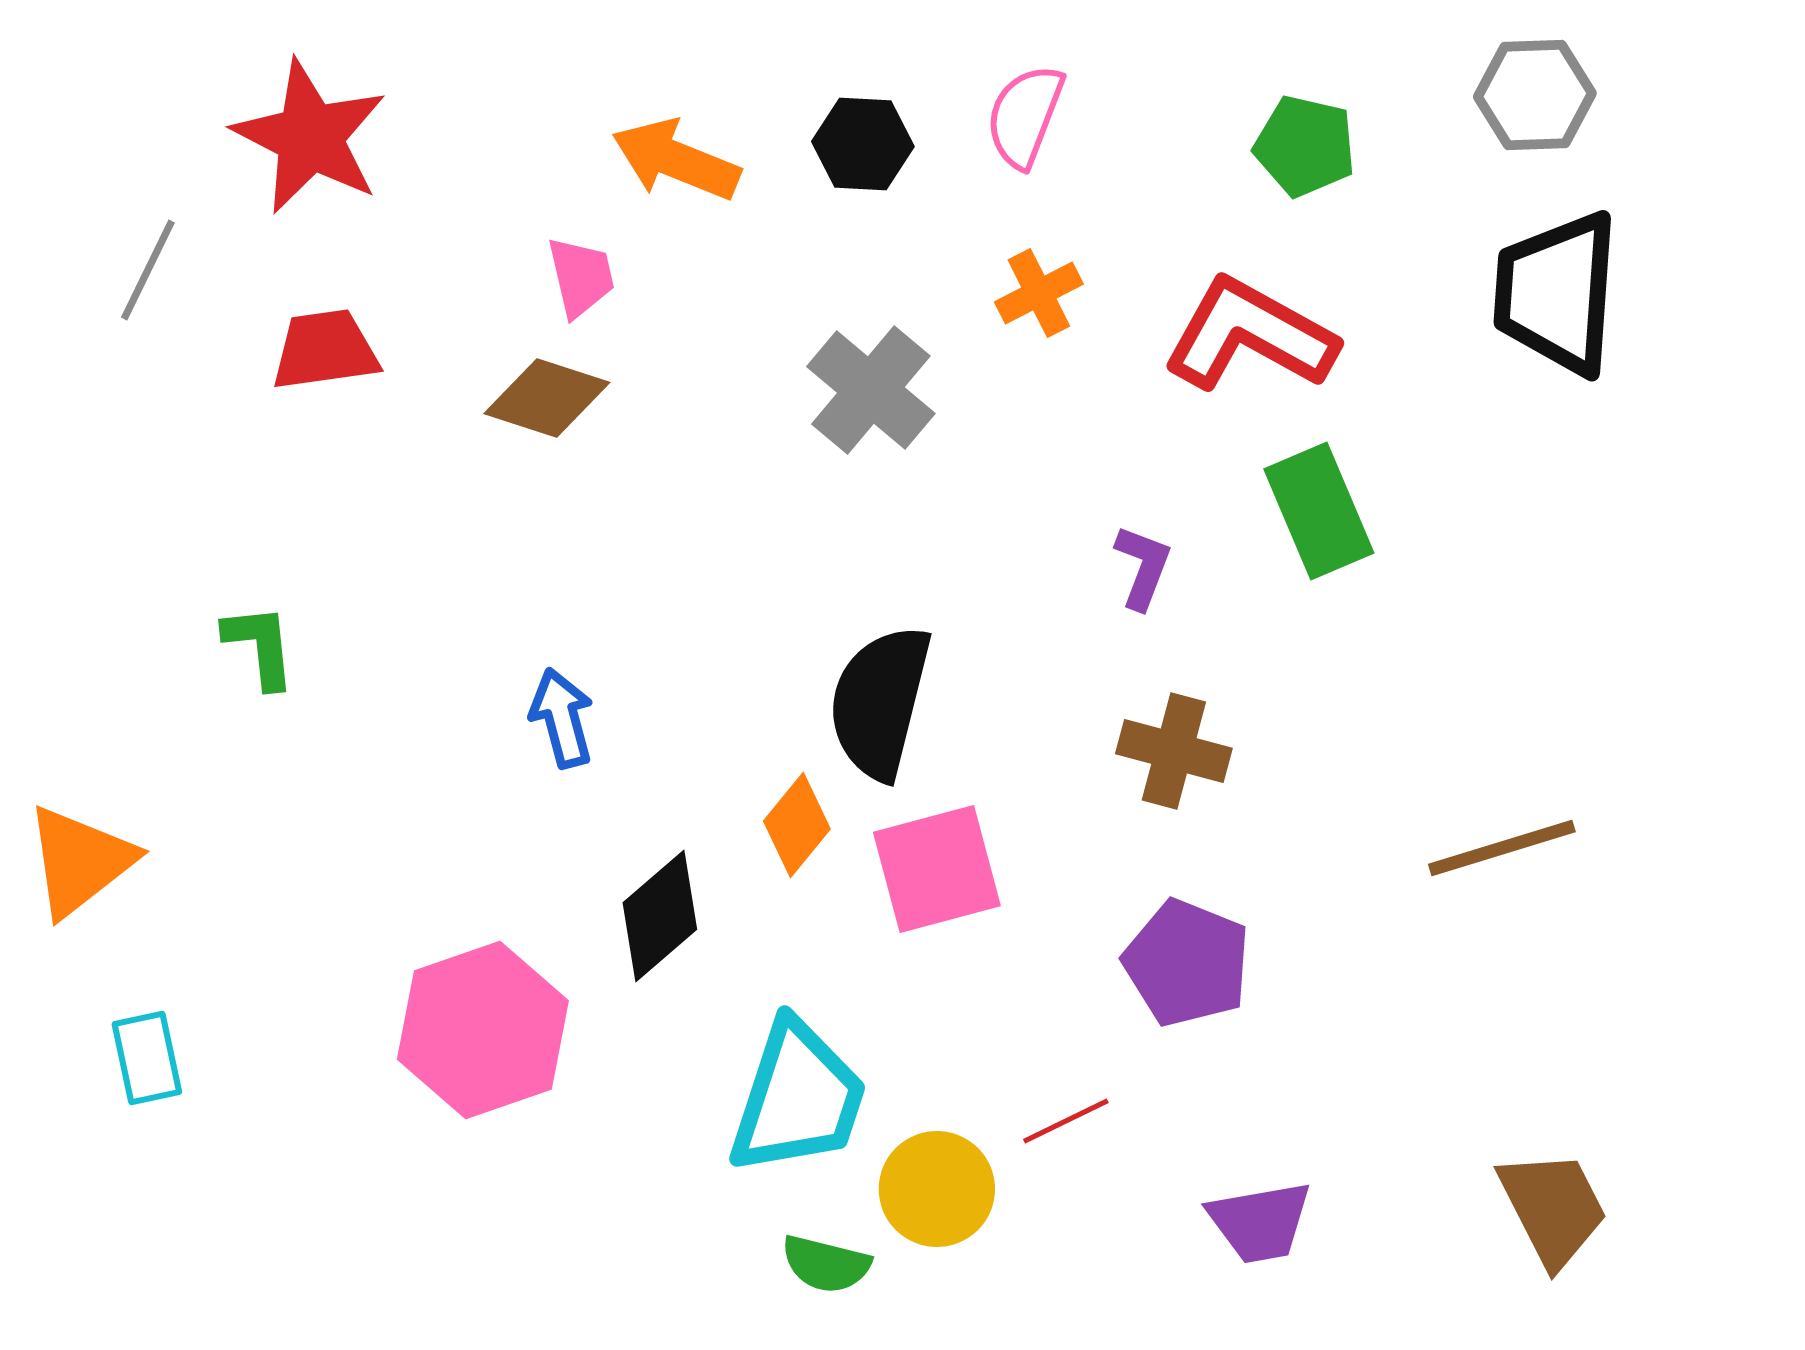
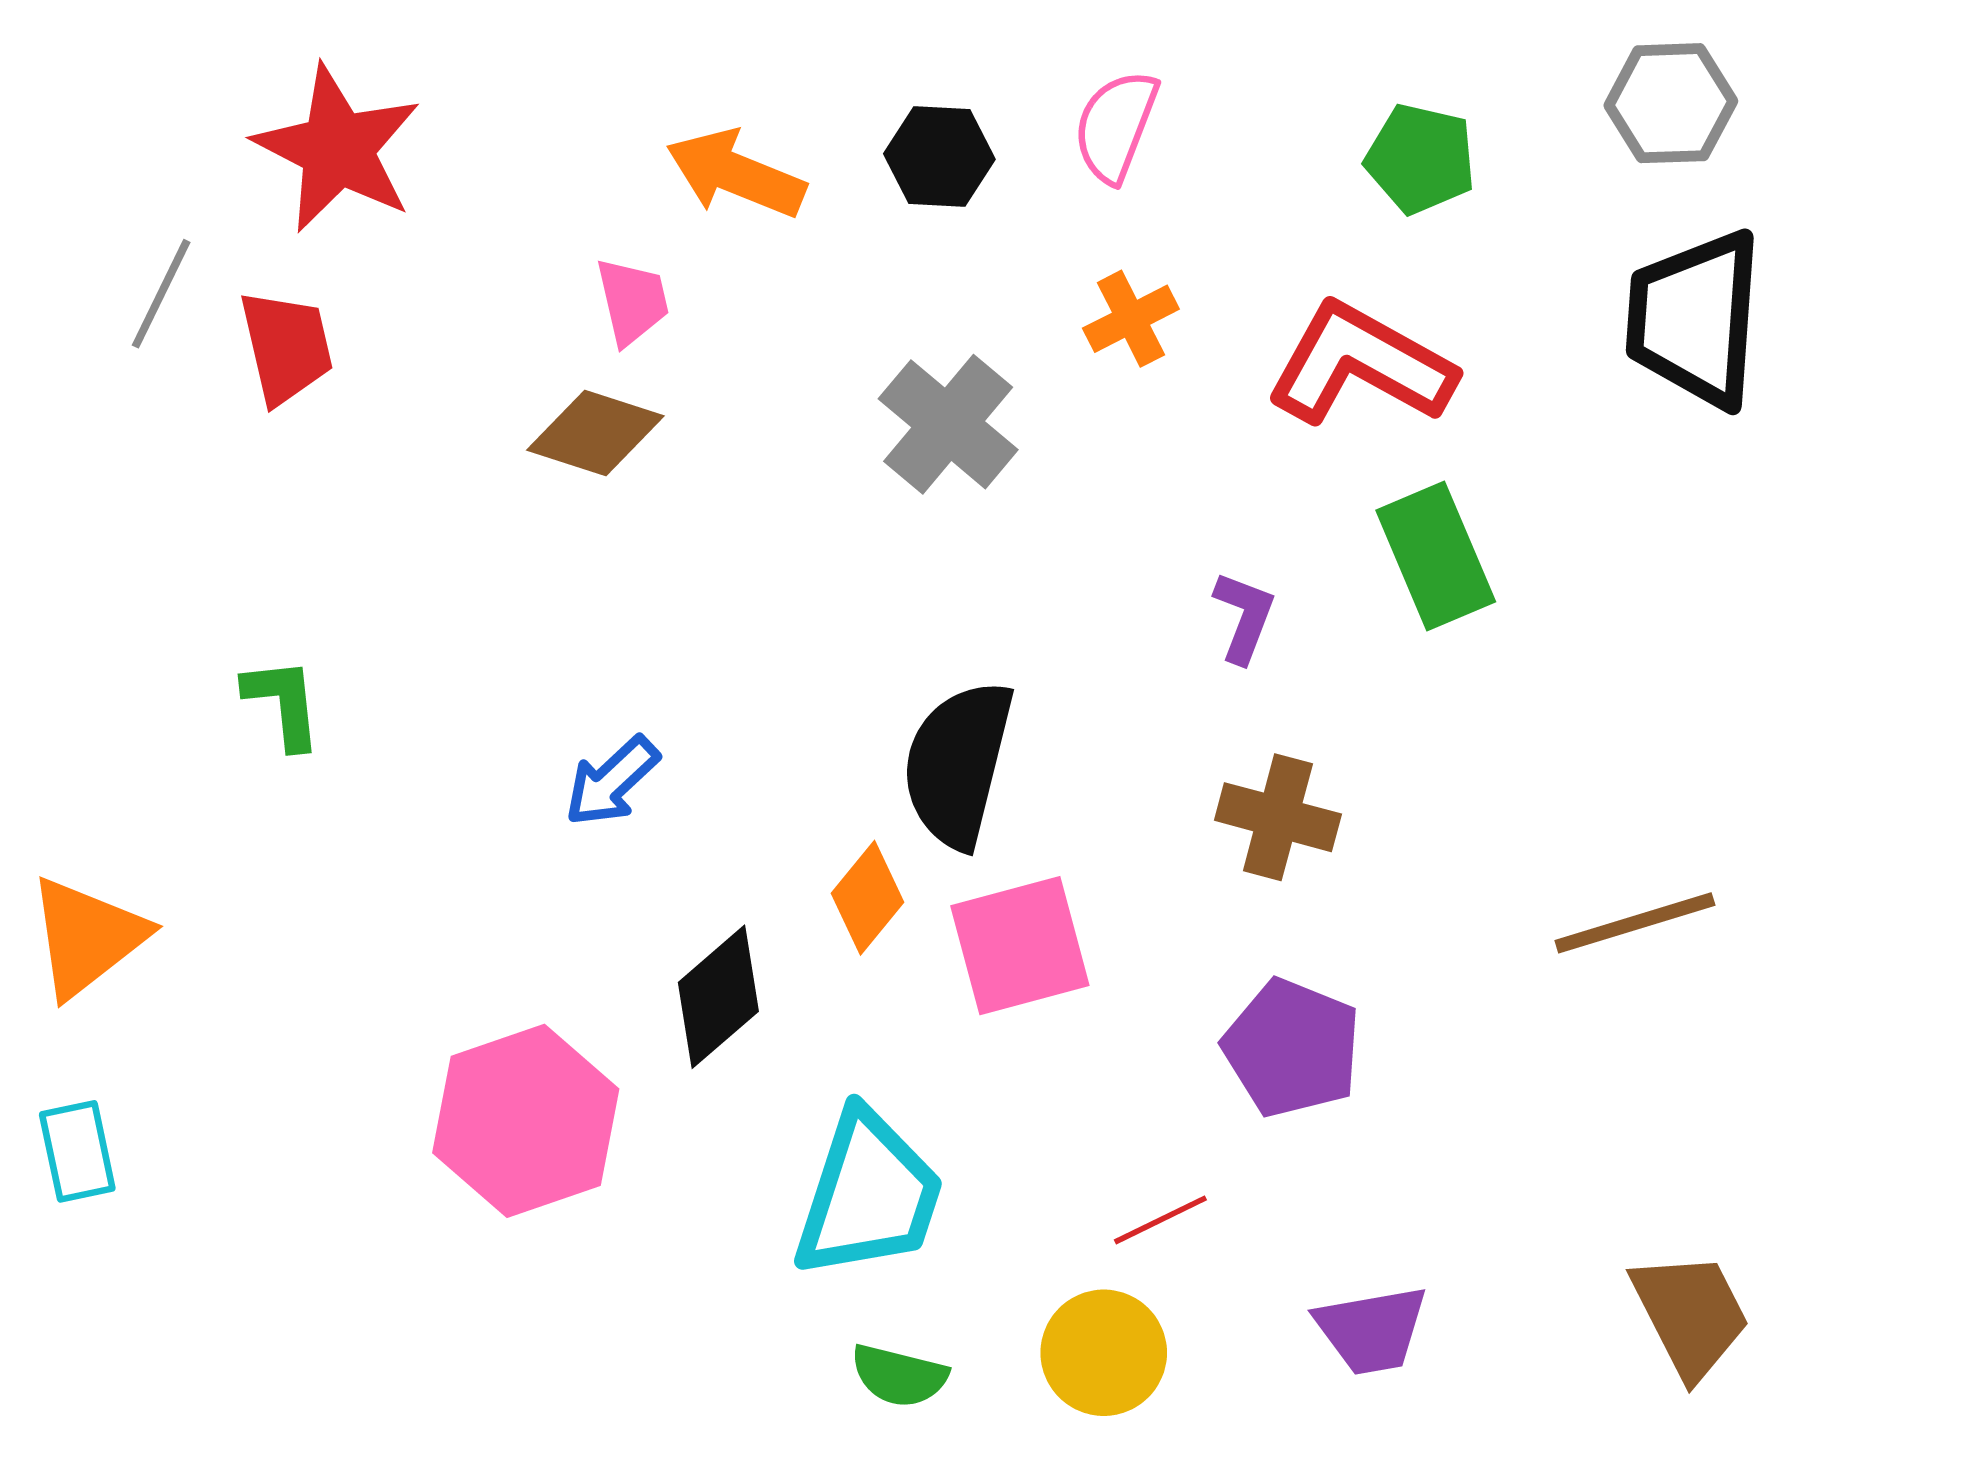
red trapezoid: (325, 350) -> (286, 347), moved, turned 85
blue arrow: (562, 718) -> (612, 781), turned -118
cyan rectangle: (147, 1058) -> (77, 1151), moved
yellow circle: (937, 1189) -> (1104, 1353), moved

